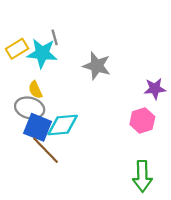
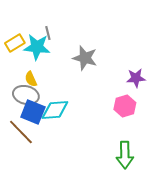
brown line: (46, 150) -> (21, 132), moved

